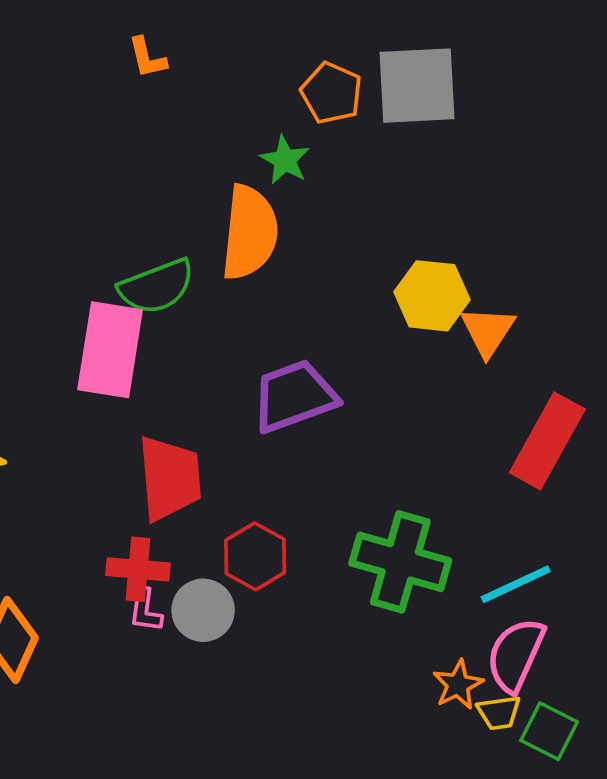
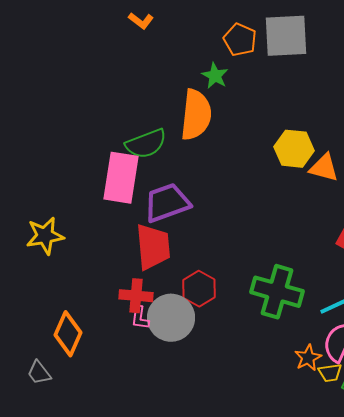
orange L-shape: (147, 58) -> (141, 21), turned -40
orange triangle: (488, 331) -> (324, 168), turned -48
purple trapezoid: (294, 396) -> (167, 203), moved
gray circle: (203, 610) -> (171, 318), size x1.4

